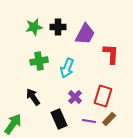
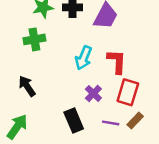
red L-shape: (111, 54) -> (117, 62), moved
green cross: (39, 61) -> (34, 39), moved
black arrow: (33, 97) -> (27, 86), moved

